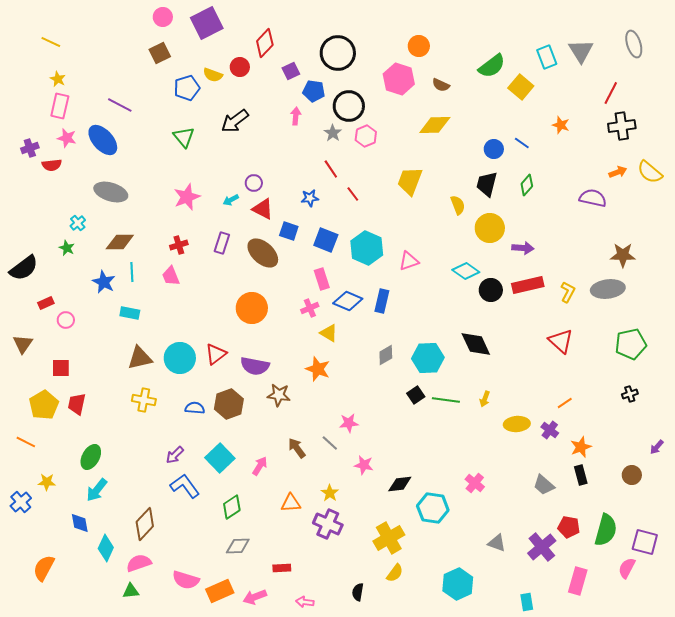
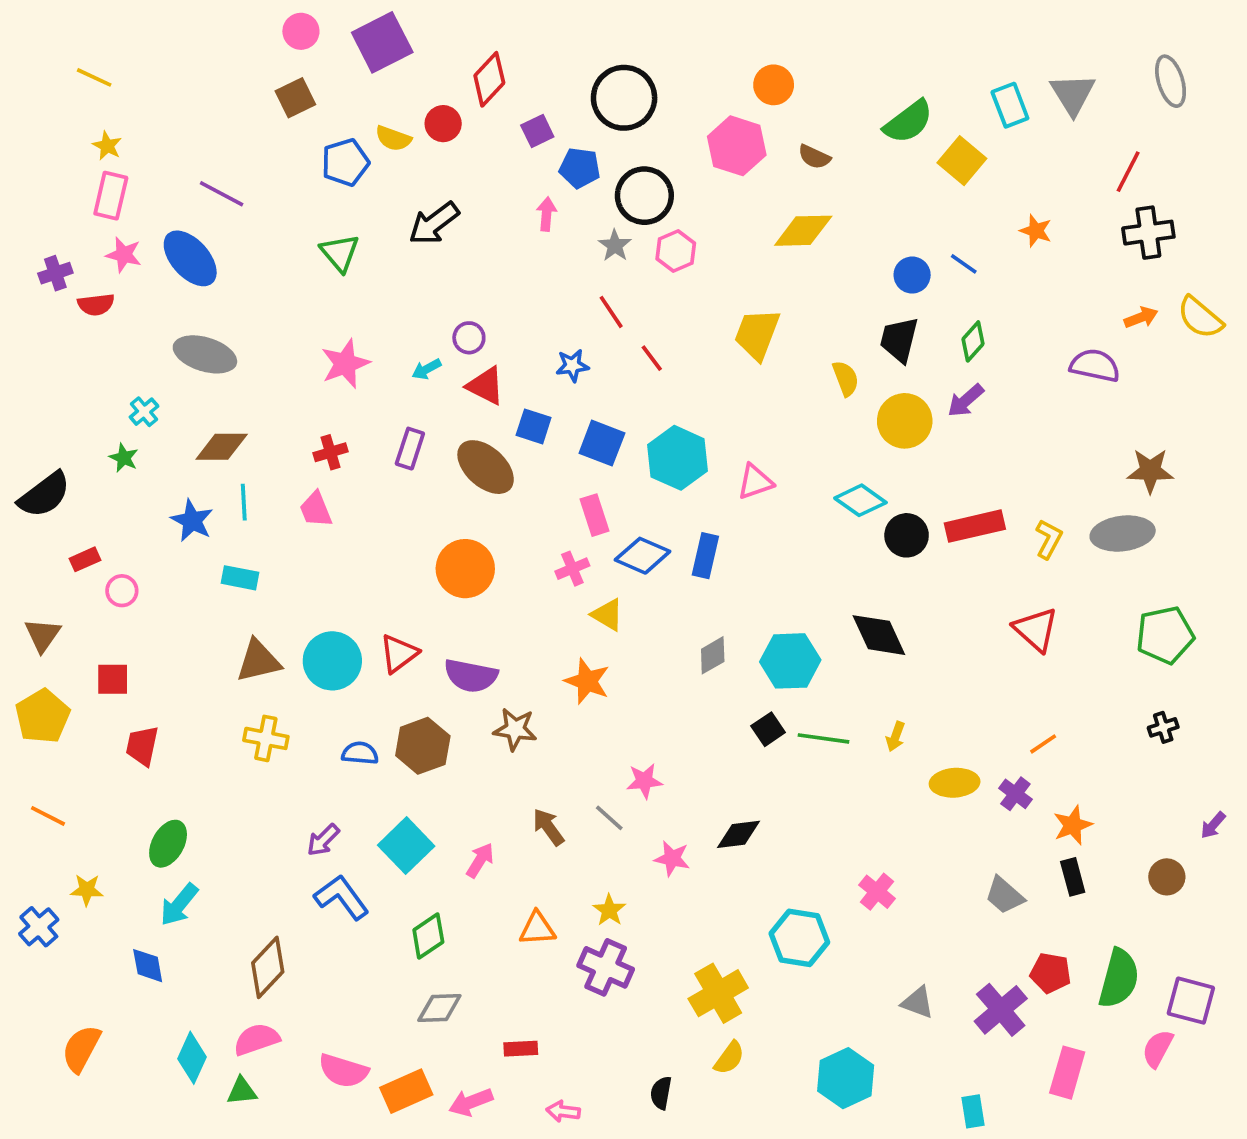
purple arrow: (523, 248) -> (966, 401), moved, turned 135
yellow pentagon: (44, 405) -> (42, 716), moved
black diamond: (400, 484) -> (739, 834), moved
cyan diamond: (106, 548) -> (192, 1058), moved

